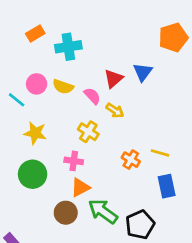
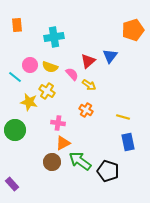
orange rectangle: (35, 33) -> (17, 25), moved, turned -64
yellow cross: (88, 132) -> (47, 91), moved
orange cross: (131, 160) -> (86, 110), moved
green circle: (33, 174) -> (15, 130), moved
black pentagon: (140, 225) -> (108, 171), turned -30

